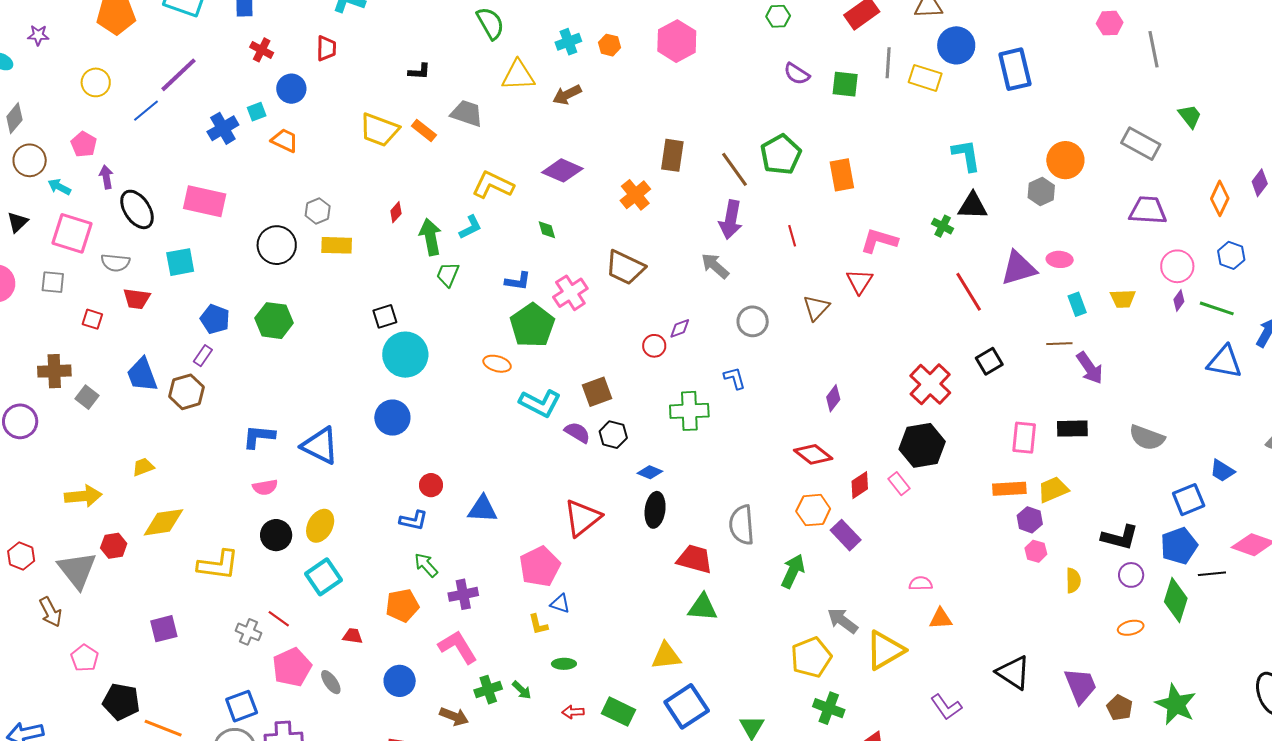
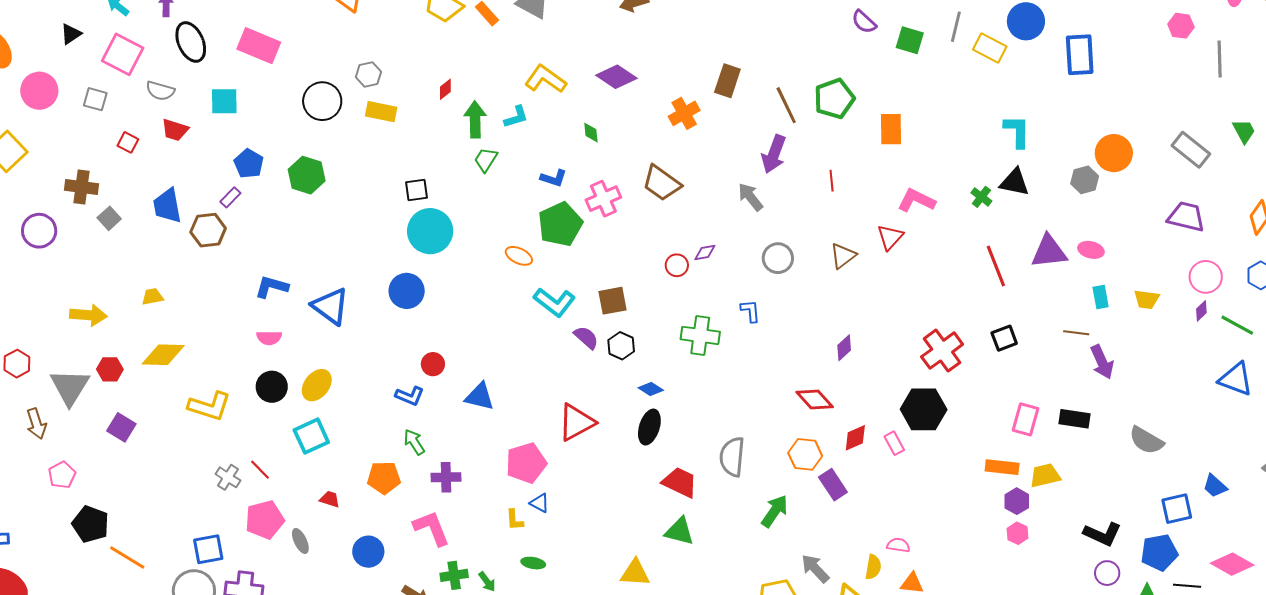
yellow semicircle: (1073, 581) -> (873, 567), moved
purple square: (164, 629) -> (121, 427), moved, turned 36

